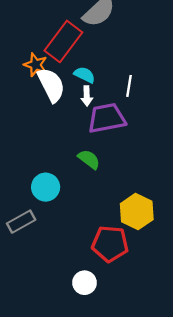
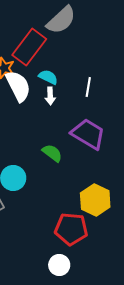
purple trapezoid: (107, 118) -> (88, 134), moved, turned 42
white circle: (84, 283) -> (59, 265), moved

